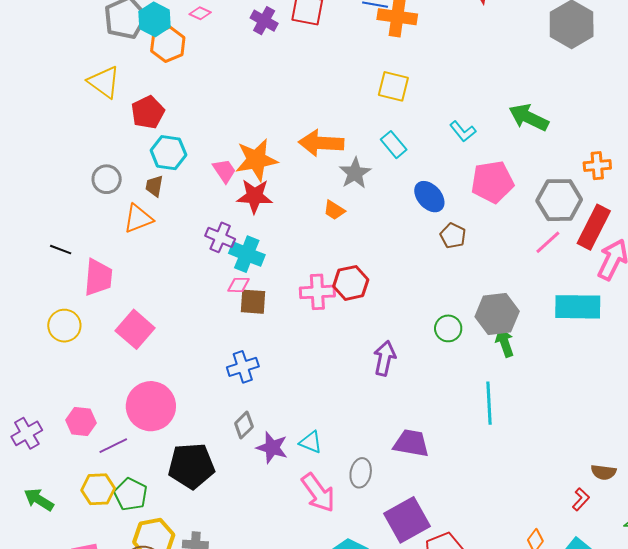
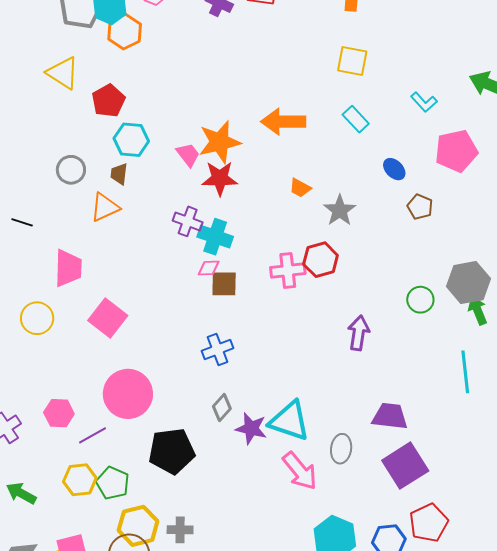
gray star: (355, 173) -> (340, 210), moved
blue ellipse: (429, 197) -> (394, 169), size x0.7
black line: (61, 250) -> (22, 222), moved
cyan triangle: (311, 442) -> (290, 421), size x1.8
purple square: (407, 520) -> (405, 466), moved

